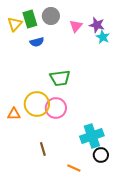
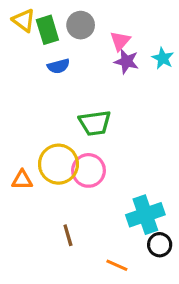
yellow triangle: (15, 24) -> (24, 20), moved, turned -35
purple star: (97, 25) -> (126, 61), moved

